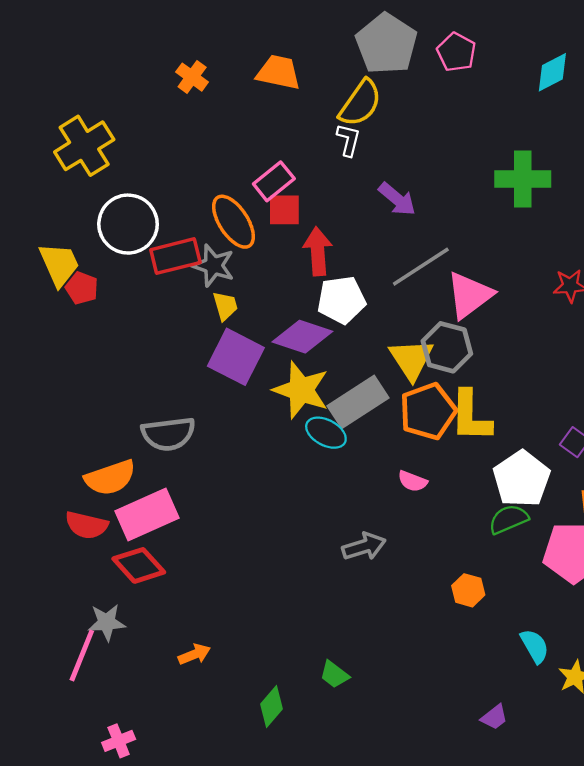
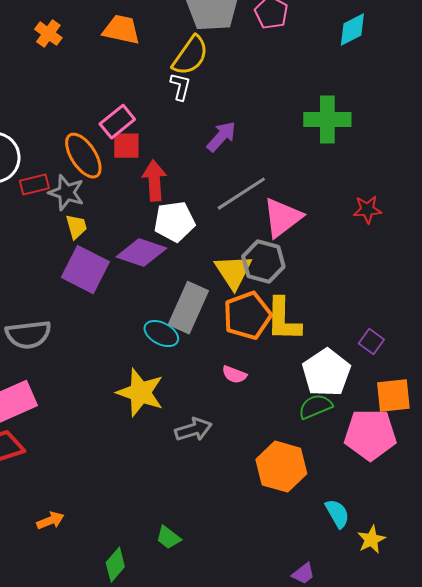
purple arrow: (397, 199) -> (221, 137), turned -88
red rectangle: (175, 256) -> (34, 185), size x0.7
yellow star: (301, 390) -> (140, 393), moved
gray rectangle: (358, 402) -> (188, 308), turned -33
orange hexagon: (468, 590) -> (281, 467), size x1.8

